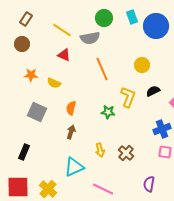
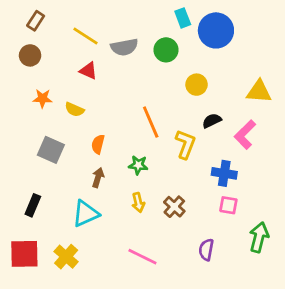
green circle: (104, 18) -> (166, 50), moved
orange line: (102, 69) -> (151, 122), moved
yellow L-shape: (128, 97) -> (185, 144), moved
green star: (108, 112) -> (138, 165), moved
blue cross: (162, 129) -> (224, 173), turned 30
cyan triangle: (74, 167) -> (86, 214), moved

